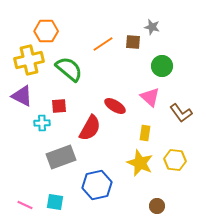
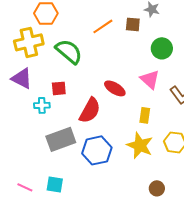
blue hexagon: (97, 185) -> (97, 150), moved

